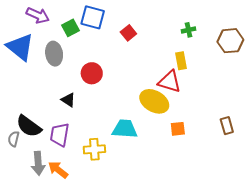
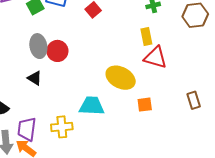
gray ellipse: (54, 54) -> (38, 46), moved
red triangle: (170, 82) -> (155, 57), moved
purple trapezoid: (60, 135) -> (27, 129), moved

